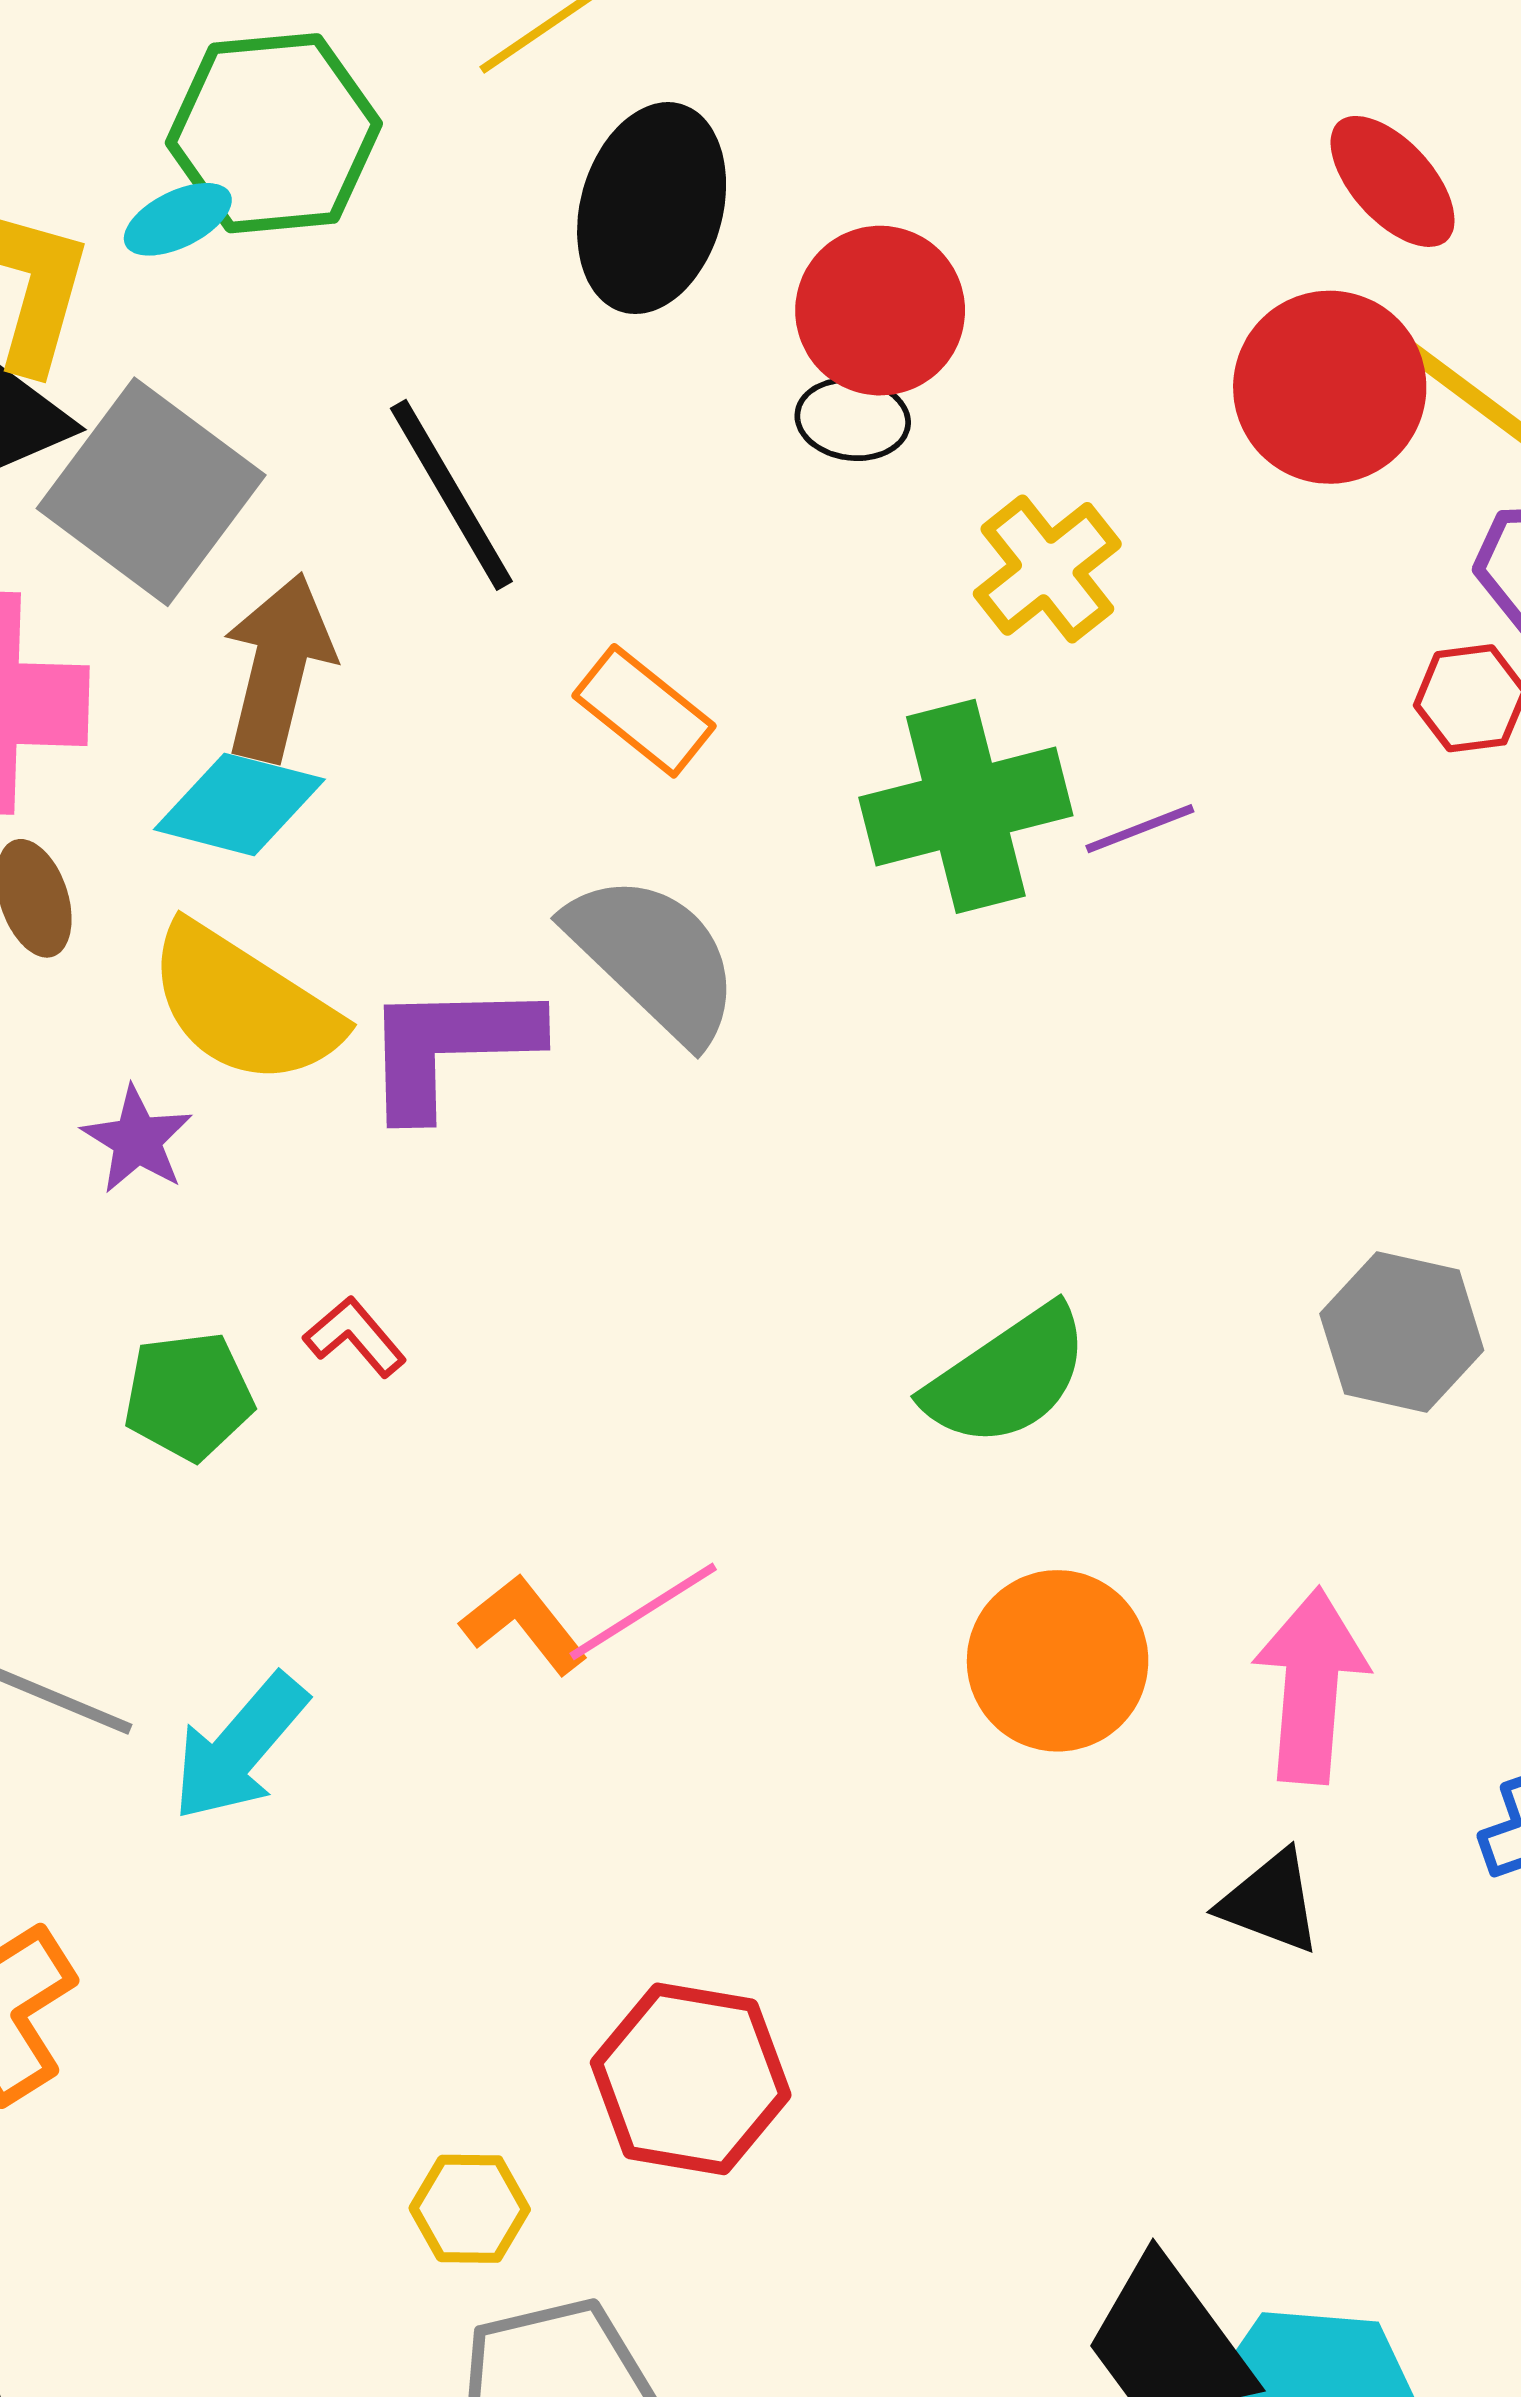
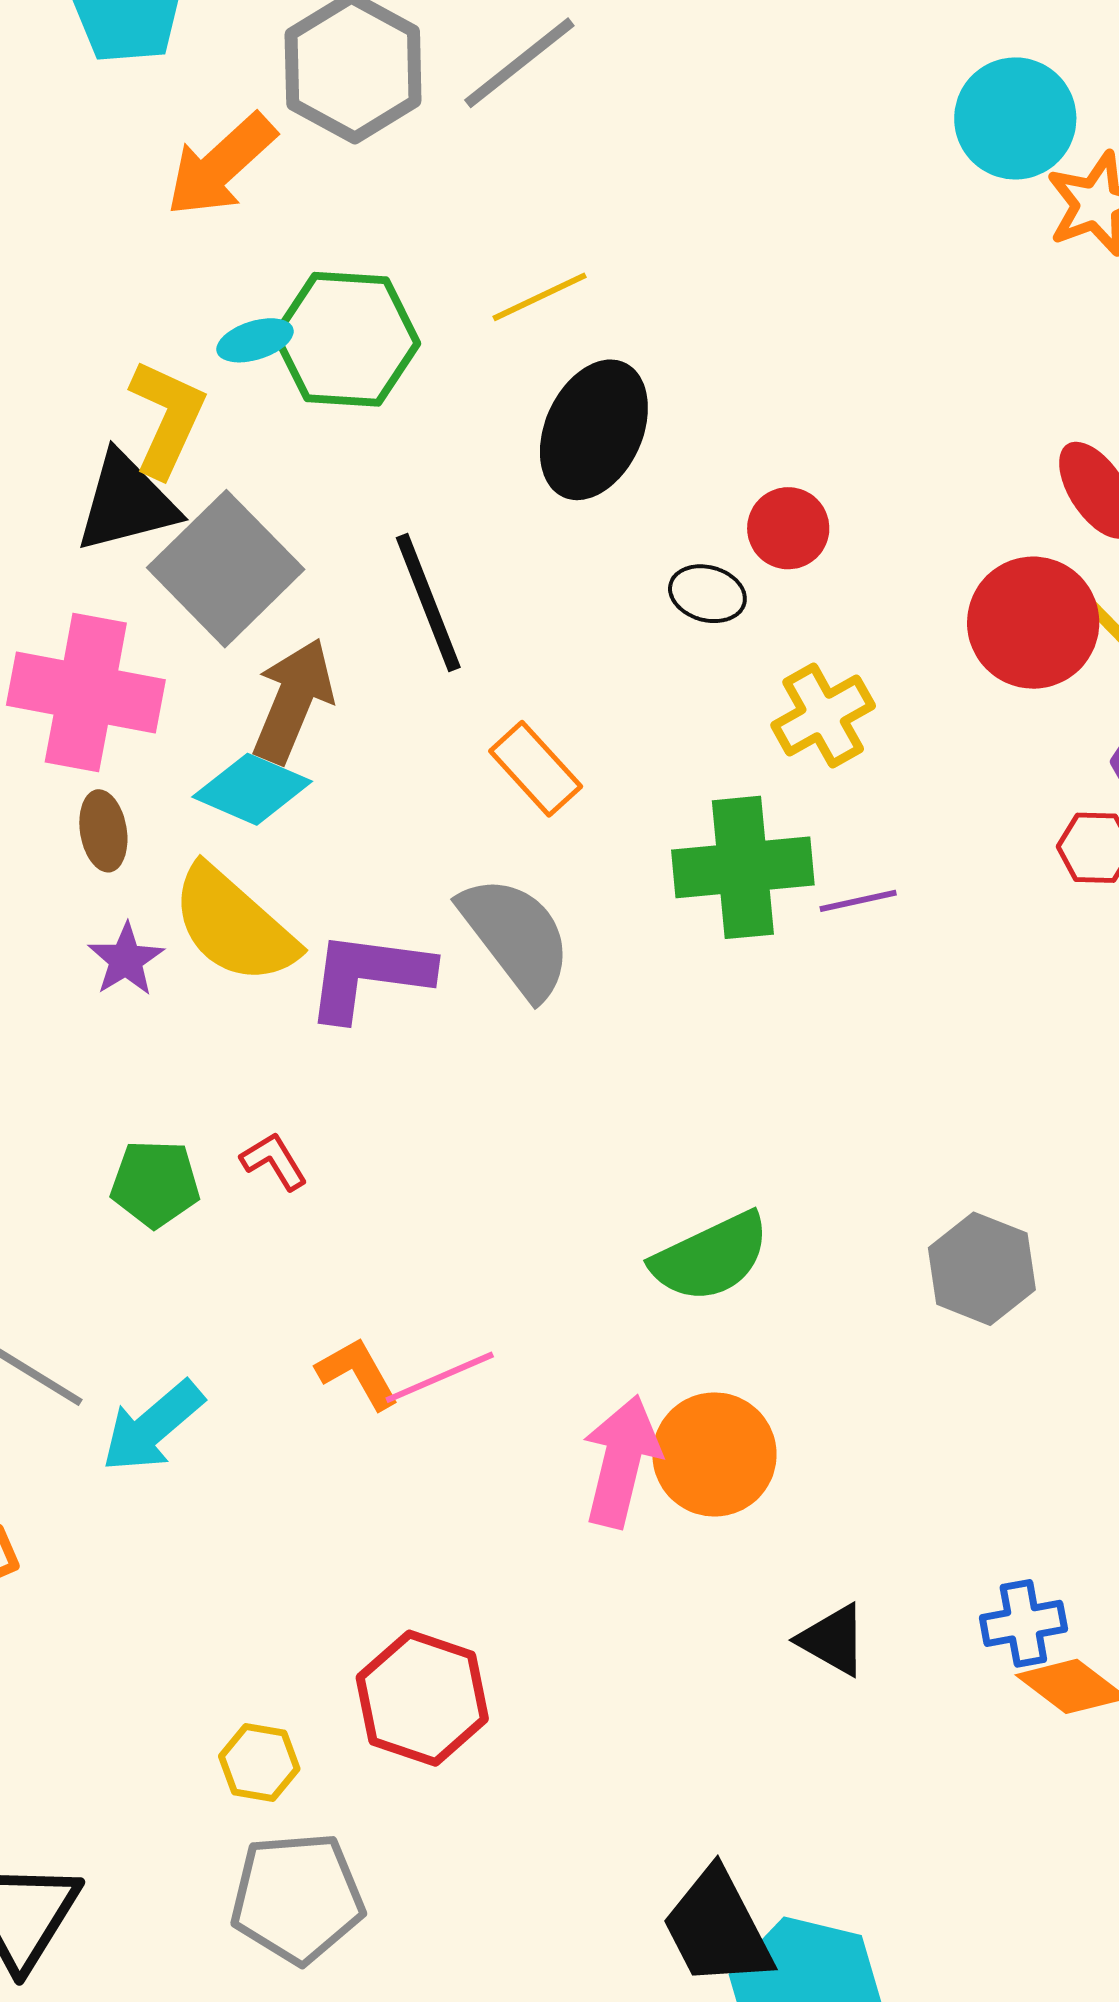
cyan ellipse: (178, 219) -> (255, 340), moved
red circle: (880, 311) -> (788, 528), moved, size x0.7
purple star: (137, 1140) -> (126, 960), moved
pink arrow: (1311, 1686) -> (621, 1461), moved

